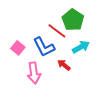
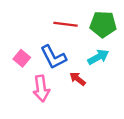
green pentagon: (73, 20) -> (103, 24), moved, turned -30
red line: (57, 31) -> (65, 24), moved, turned -30

